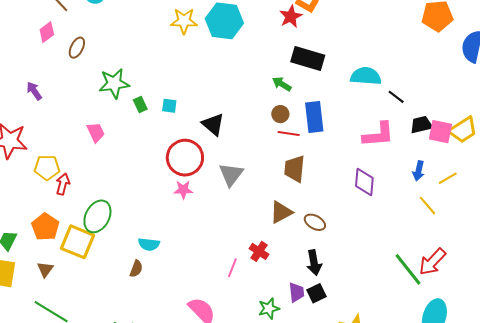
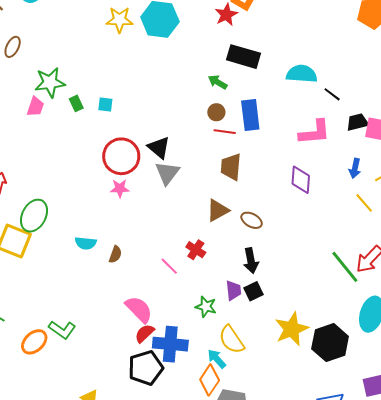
black triangle: (213, 124) -> (159, 147), moved
pink trapezoid: (96, 132) -> (35, 107), moved, turned 45
pink line: (232, 268) -> (169, 266), turned -66
brown semicircle: (136, 269) -> (115, 254), moved
green star: (269, 308) -> (206, 307), turned 30

